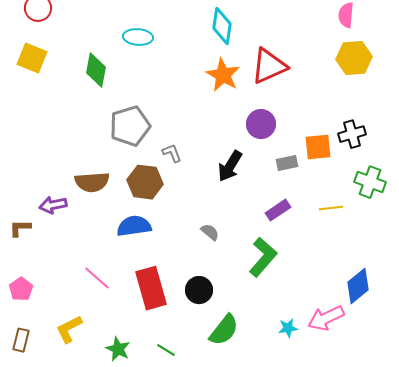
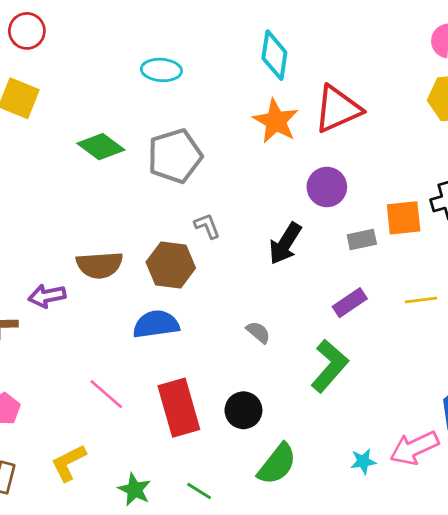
green diamond: (96, 70) -> (101, 147), moved, turned -64
gray pentagon: (130, 126) -> (175, 156), moved

